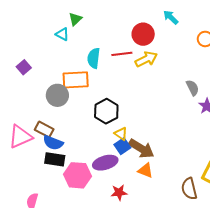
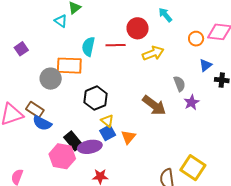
yellow arrow: (146, 59) -> (153, 53), moved
brown arrow: (141, 149) -> (154, 105), moved
black rectangle: (55, 159) -> (73, 141), moved, turned 36
orange triangle: (145, 170) -> (128, 137), moved, turned 42

